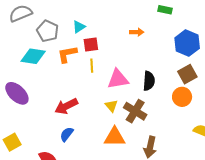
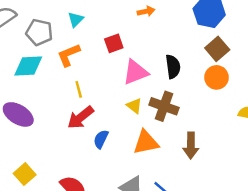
red square: (91, 45) -> (114, 43), moved
yellow line: (92, 66) -> (79, 89), moved
blue semicircle: (67, 134) -> (101, 139), moved

